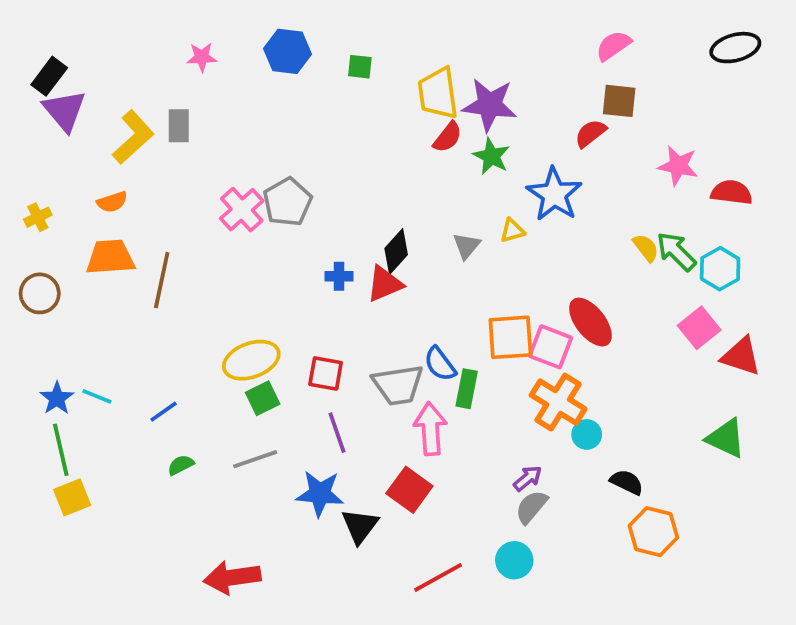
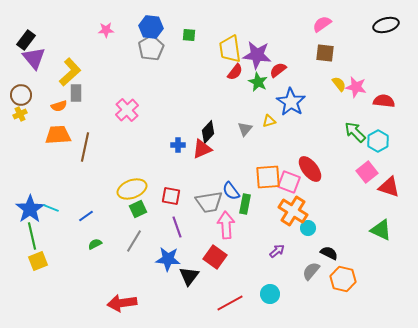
gray rectangle: (179, 126) -> (76, 93), moved
red semicircle: (590, 133) -> (278, 70), moved
gray pentagon: (287, 202) -> (151, 48), moved
yellow semicircle: (646, 248) -> (339, 84), moved
brown circle: (40, 293) -> (21, 95), moved
blue star: (57, 398) -> (30, 209), size x1.6
gray line: (255, 459) -> (134, 241), turned -40
gray semicircle: (531, 507) -> (311, 271), moved

